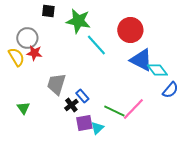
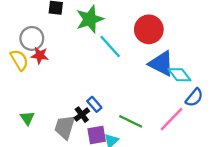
green star: (78, 21) -> (90, 19), turned -30
gray trapezoid: (56, 84) -> (65, 127), moved
pink line: (133, 109) -> (172, 119), moved

